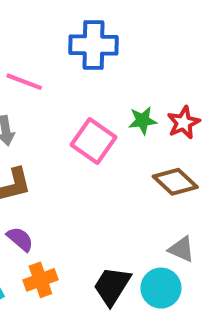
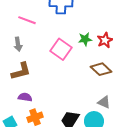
purple semicircle: (20, 239) -> (25, 97), turned -32

